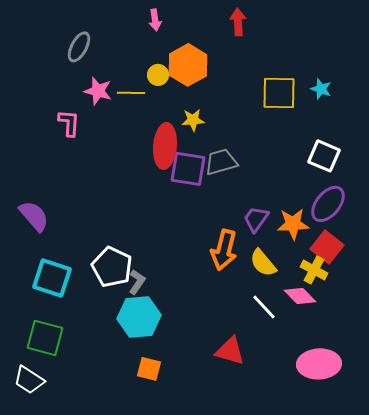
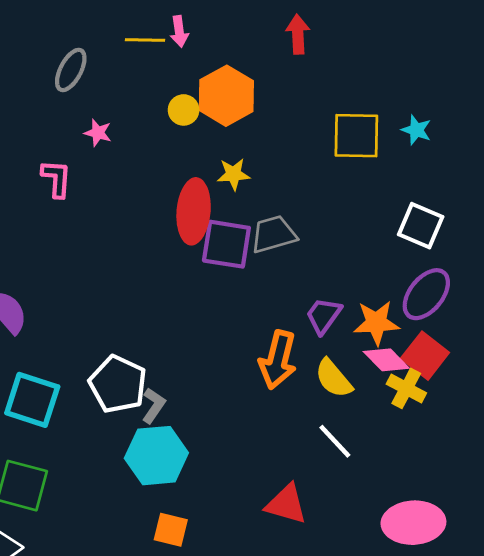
pink star: (98, 91) -> (98, 133), size x0.7
yellow line: (131, 93) -> (145, 40), moved
pink diamond: (300, 296) -> (386, 360), moved

